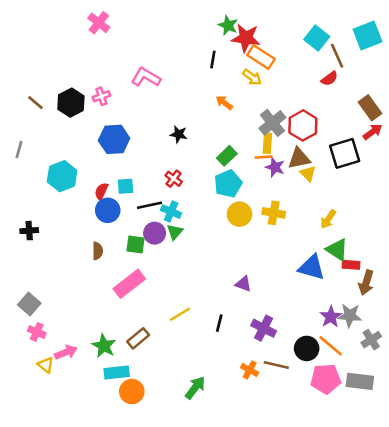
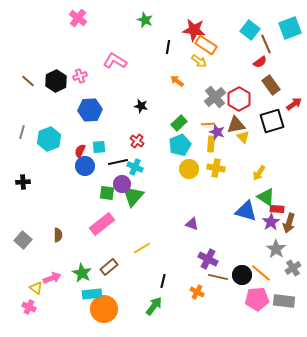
green star: (228, 25) -> (145, 20), moved
brown rectangle: (370, 108) -> (271, 85), moved
yellow rectangle: (267, 143) -> (211, 144), moved
gray line: (19, 150) -> (22, 132), moved
green triangle: (175, 232) -> (133, 196), moved, size x1.6
brown semicircle: (98, 251) -> (58, 235), moved
gray star: (350, 316) -> (276, 249), turned 30
purple star: (331, 317) -> (271, 222), moved
black line: (219, 323) -> (163, 281), moved
pink cross: (37, 332) -> (29, 307), moved
brown line: (276, 365) -> (218, 277), moved
orange circle: (132, 392) -> (104, 309), size x1.4

